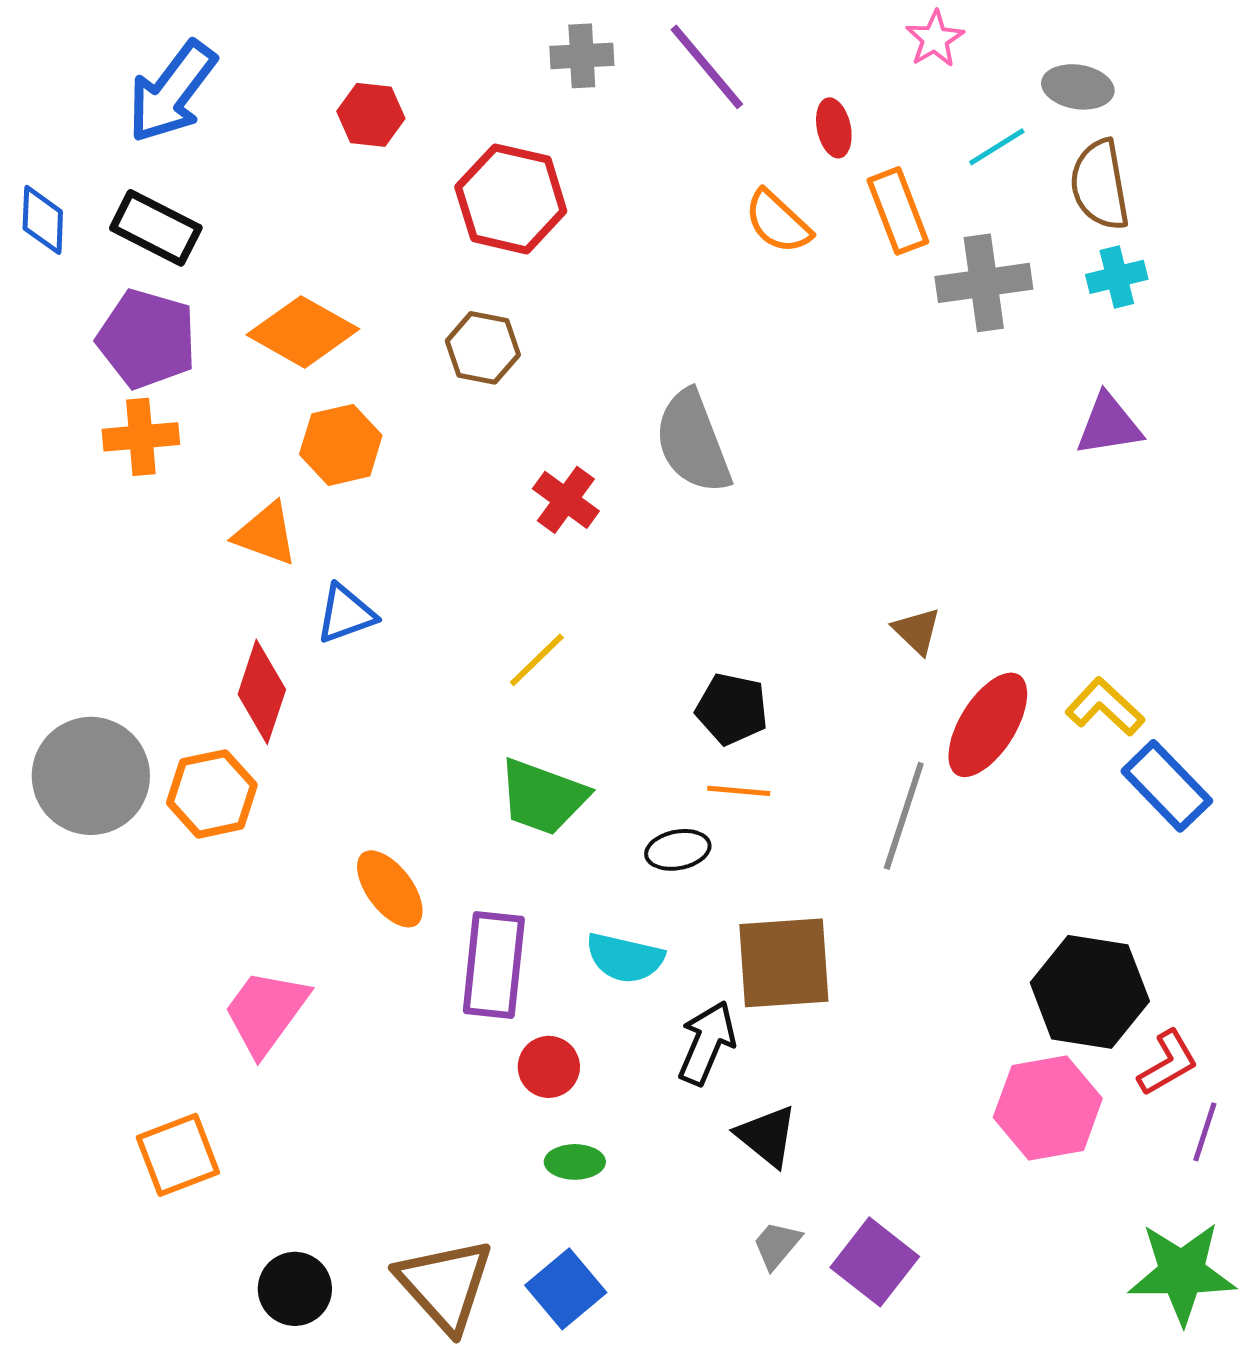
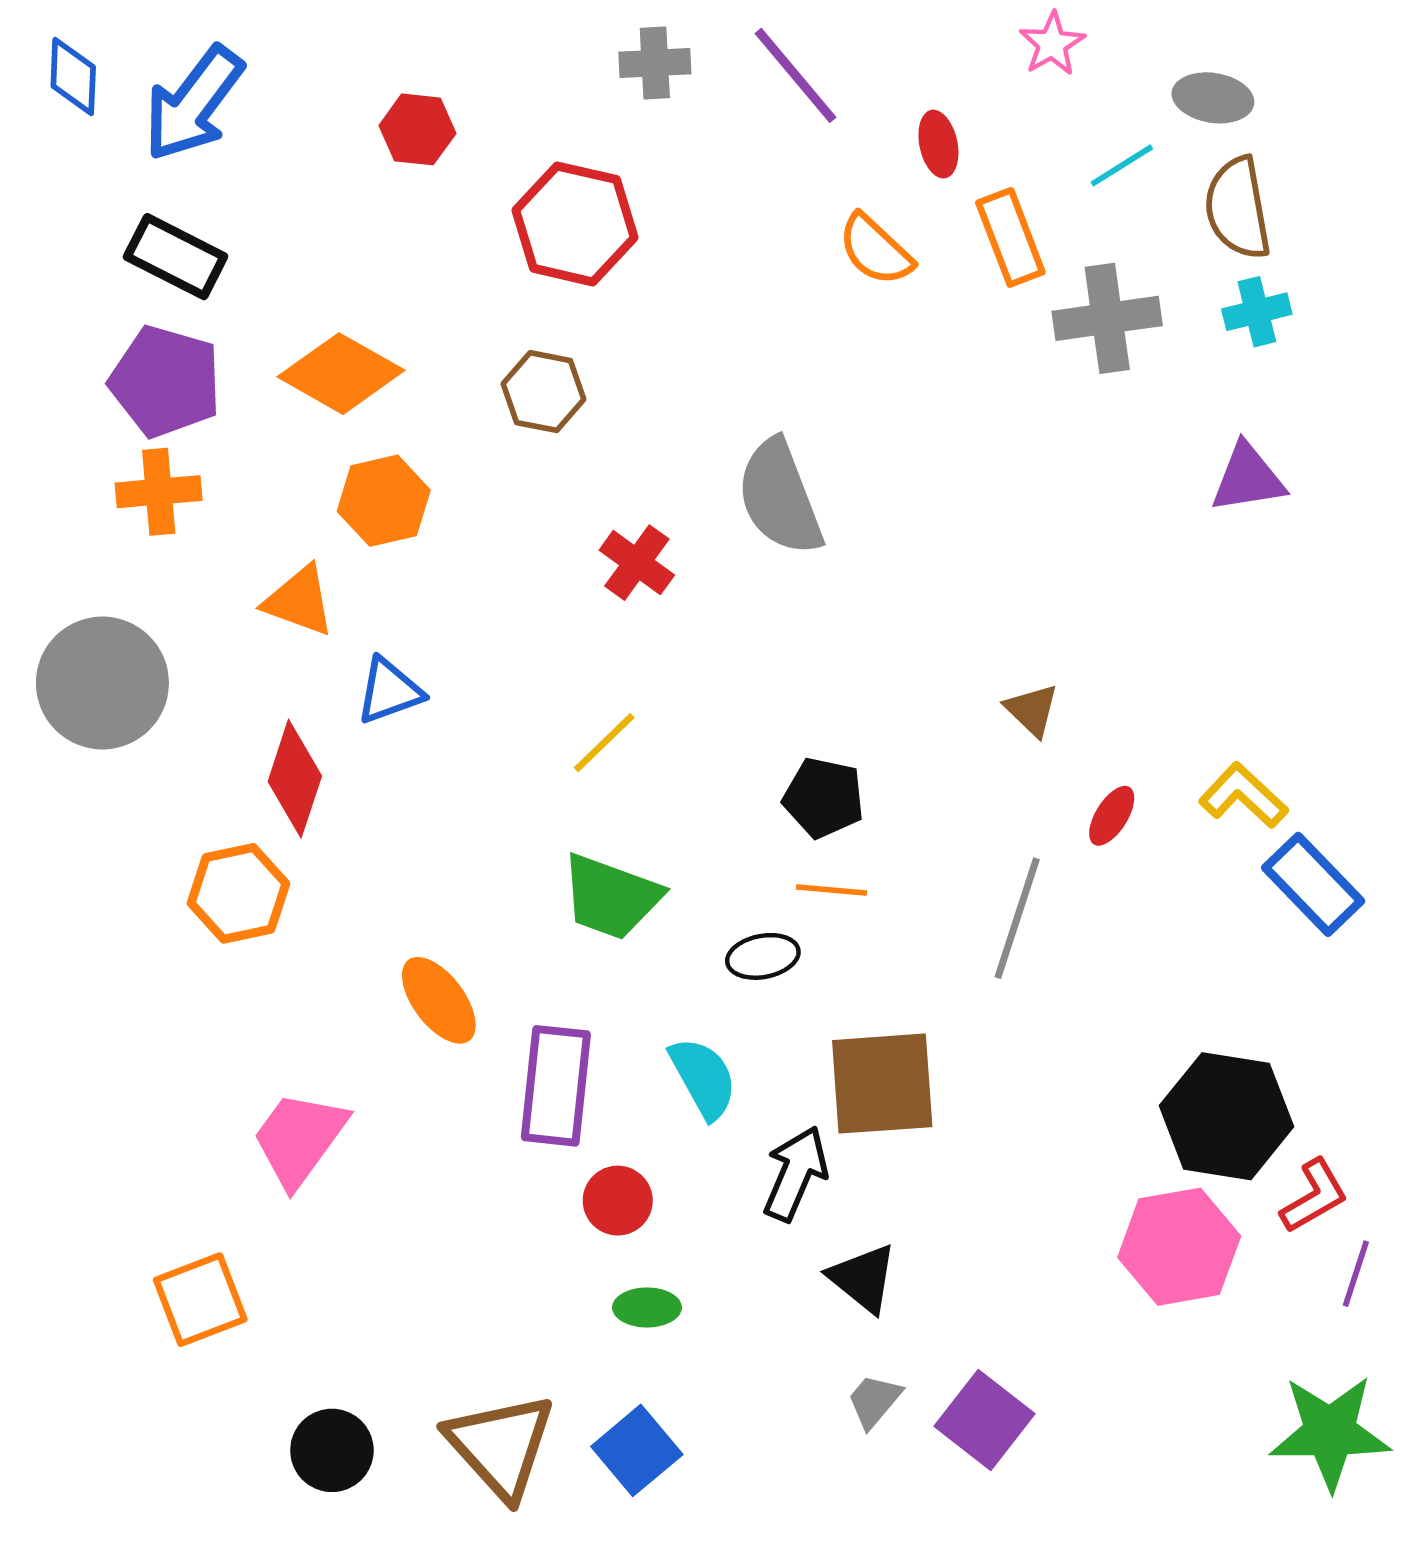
blue diamond: (43, 220) -> (73, 77), moved
red ellipse: (988, 725) -> (1112, 816), size x0.5
gray circle: (91, 776) -> (102, 683), moved
cyan semicircle: (625, 958) -> (703, 1078), turned -132

